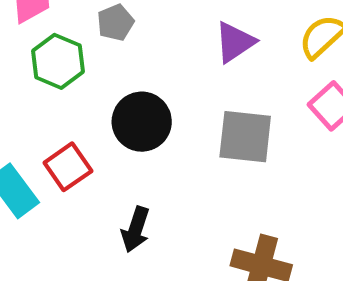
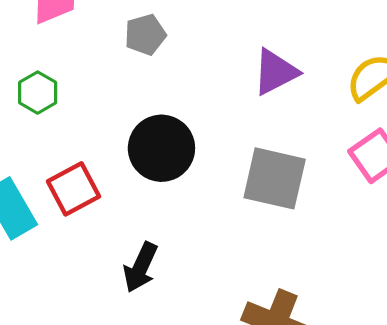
green hexagon: (58, 61) -> (38, 93), moved, size x0.7

